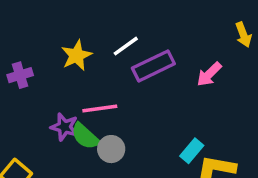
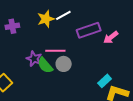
white line: (126, 46) -> (63, 15), moved
pink arrow: (209, 74) -> (111, 37), moved
gray circle: (111, 149) -> (64, 64), moved

